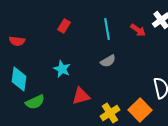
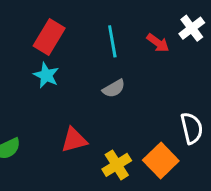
red rectangle: (64, 26) -> (49, 37), size x1.6
cyan star: (62, 69) -> (46, 75), moved

